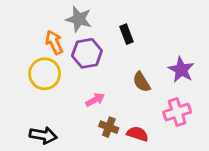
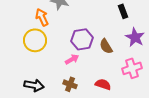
black rectangle: (127, 34) -> (123, 11), moved
purple hexagon: (87, 53) -> (82, 39), moved
brown cross: (109, 127) -> (70, 84), moved

